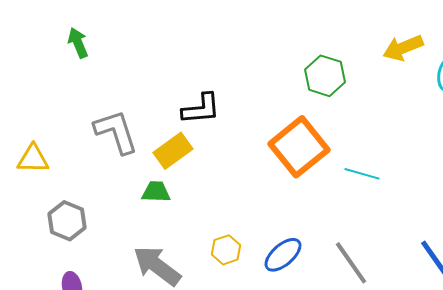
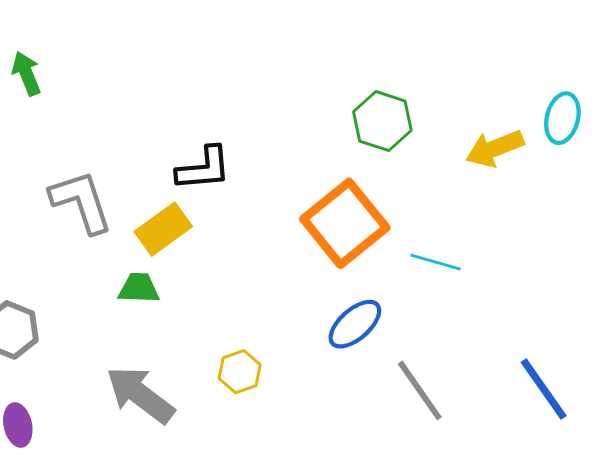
yellow arrow: (403, 48) -> (495, 148), moved
blue ellipse: (283, 255) -> (355, 324), moved

